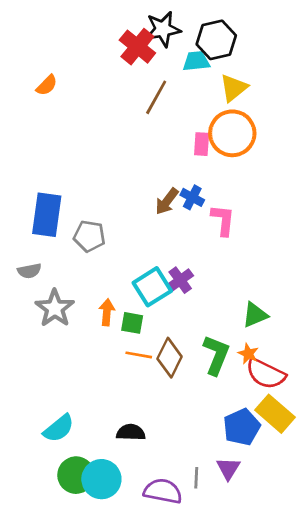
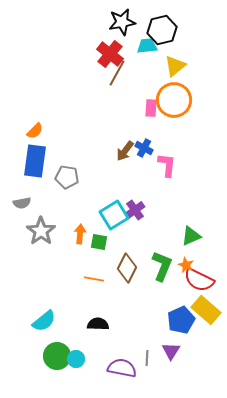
red cross: (137, 47) -> (110, 54), moved
orange semicircle: (47, 85) -> (35, 131), moved
orange line: (139, 355) -> (94, 279), moved
cyan circle: (101, 479) -> (76, 359), size x0.6

